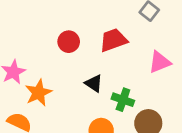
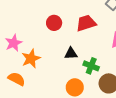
black triangle: (94, 83) -> (71, 53), turned -40

